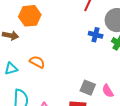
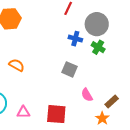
gray square: (88, 88) -> (70, 69), moved

